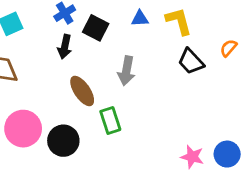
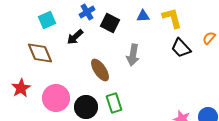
black arrow: (65, 47) -> (75, 37), moved, turned 36
green rectangle: (110, 121) -> (114, 103), moved

